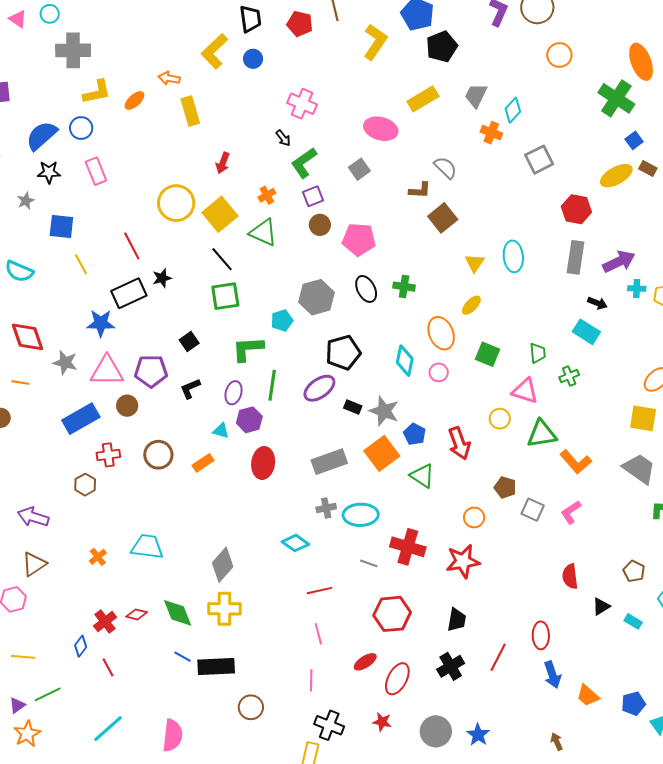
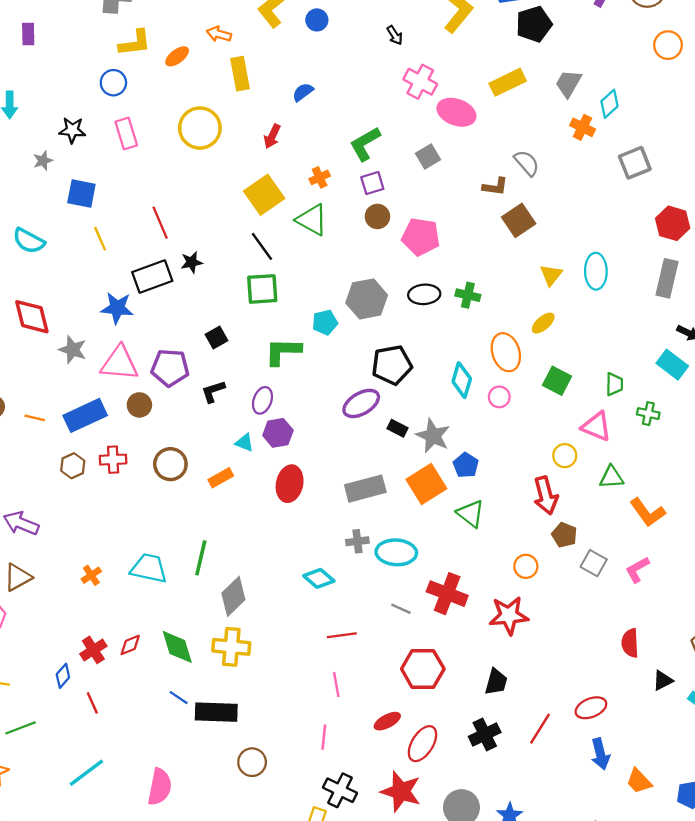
pink cross: (302, 104) -> (420, 82), moved
blue semicircle: (42, 136) -> (303, 92), moved, size x0.6
black arrow: (283, 138) -> (395, 35), moved
yellow circle: (176, 203) -> (200, 128), moved
black ellipse: (366, 289) -> (424, 294), turned -72
green cross: (569, 376) -> (648, 414), turned 30
orange line: (20, 382) -> (35, 418), moved
green line: (272, 385) -> (201, 558), moved
green triangle: (542, 434) -> (611, 477), size x0.7
red arrow: (459, 443) -> (546, 495), moved
brown hexagon: (85, 485) -> (73, 466), moved
red diamond: (137, 614) -> (130, 645), turned -40
red ellipse: (541, 635) -> (591, 708), turned 64
red star: (382, 722) -> (401, 791), size x1.8

